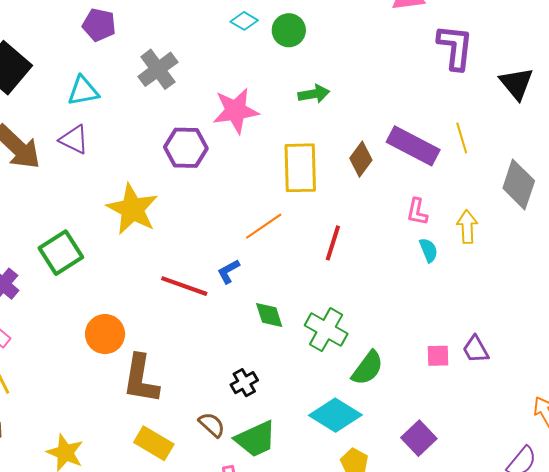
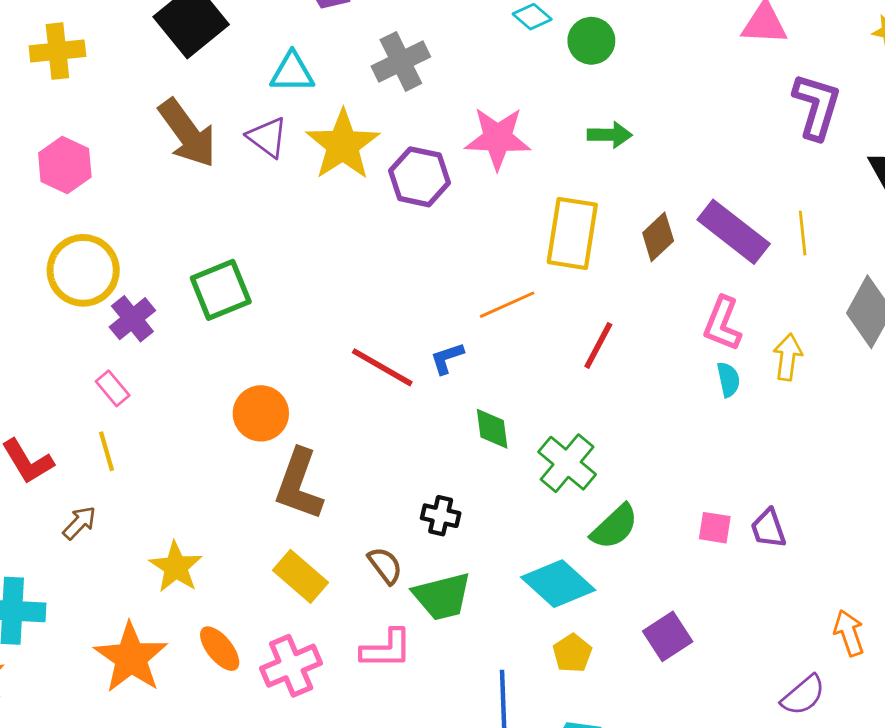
yellow star: (132, 209) -> (343, 145), moved
pink L-shape: (417, 212) -> (722, 324), size x1.4
black cross: (244, 383) -> (441, 516), turned 32

